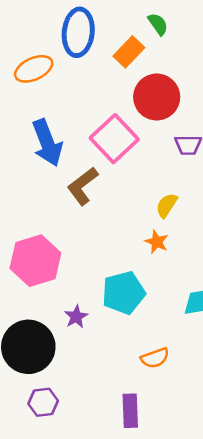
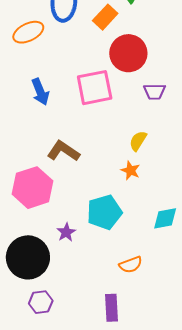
pink square: (114, 139) -> (95, 88), turned 33
blue arrow: (47, 143) -> (40, 92), size x0.7
brown L-shape: (83, 186) -> (63, 151), moved, turned 72

